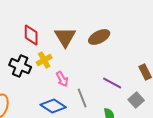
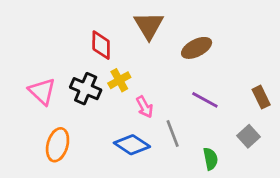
brown triangle: (65, 37) -> (149, 25), moved
purple line: (112, 83) -> (205, 100), moved

